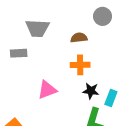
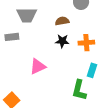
orange cross: (80, 65) -> (86, 43), moved
black star: (91, 91) -> (62, 41), moved

